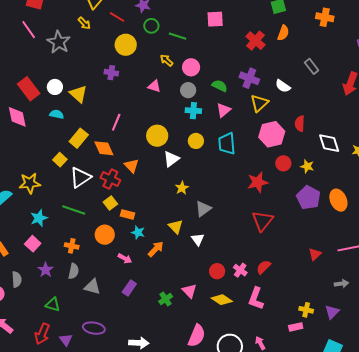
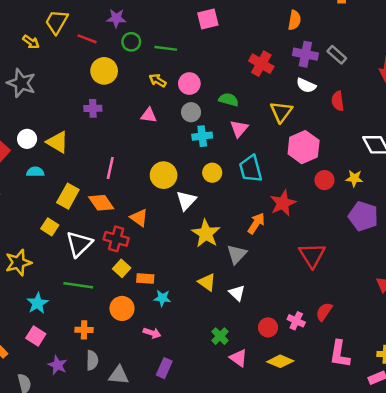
yellow arrow: (84, 23) -> (31, 42), moved
red cross: (255, 41) -> (261, 64), moved
purple cross: (249, 78) -> (305, 54), moved
red semicircle: (300, 124) -> (338, 101), moved
red star: (258, 182) -> (283, 203), moved
yellow star: (182, 188) -> (206, 233), size x1.6
orange arrow: (156, 249) -> (256, 223), moved
green cross: (166, 299) -> (220, 336), moved
pink L-shape: (256, 299) -> (340, 354), moved

